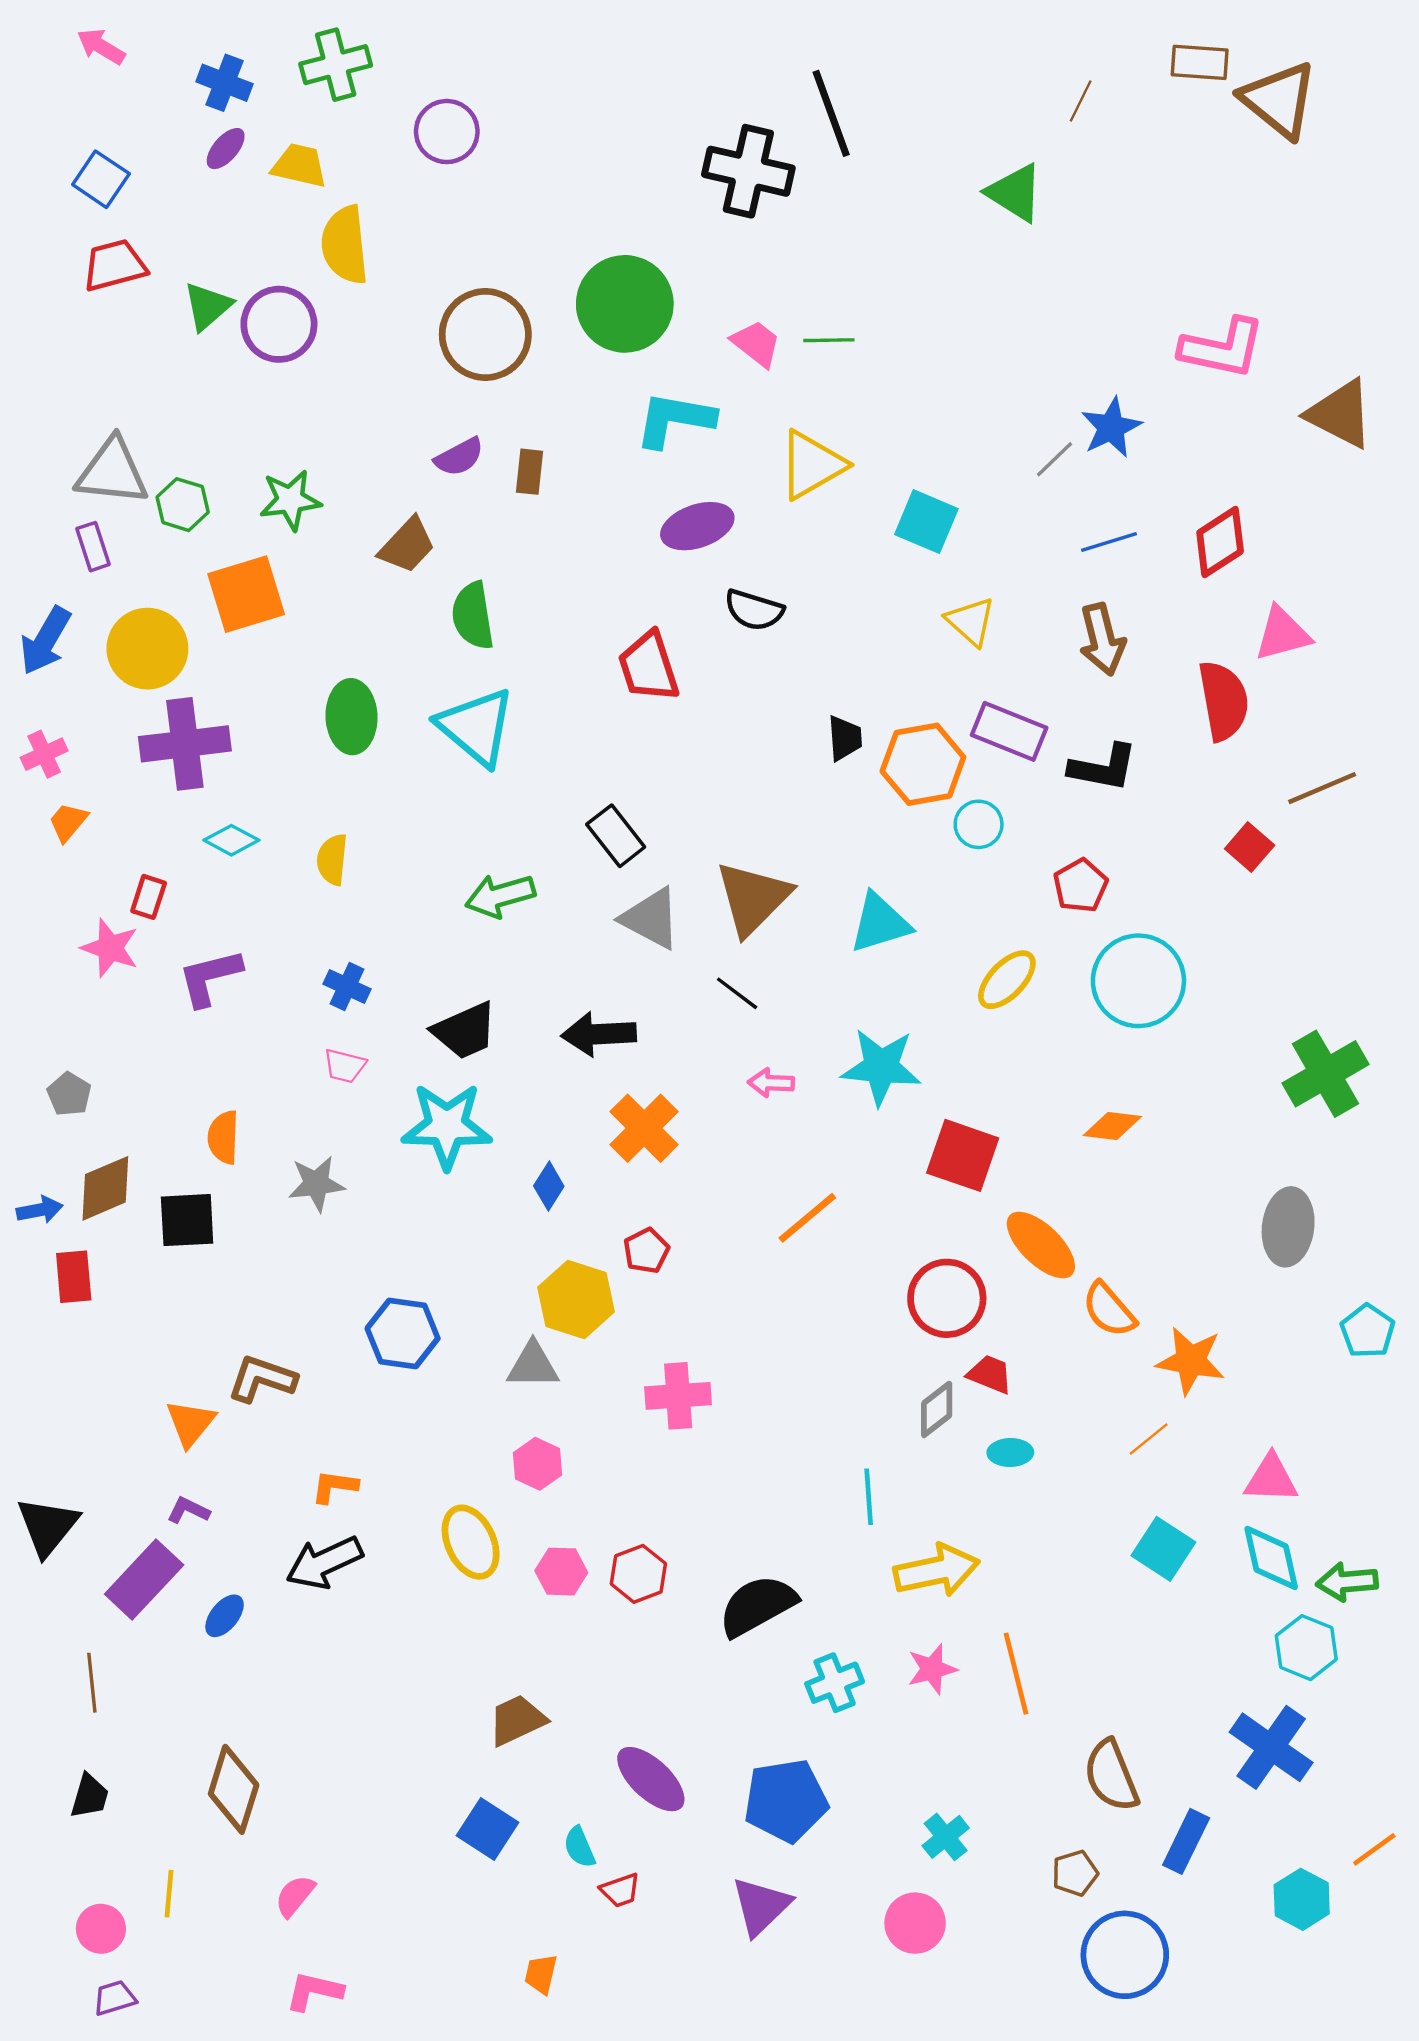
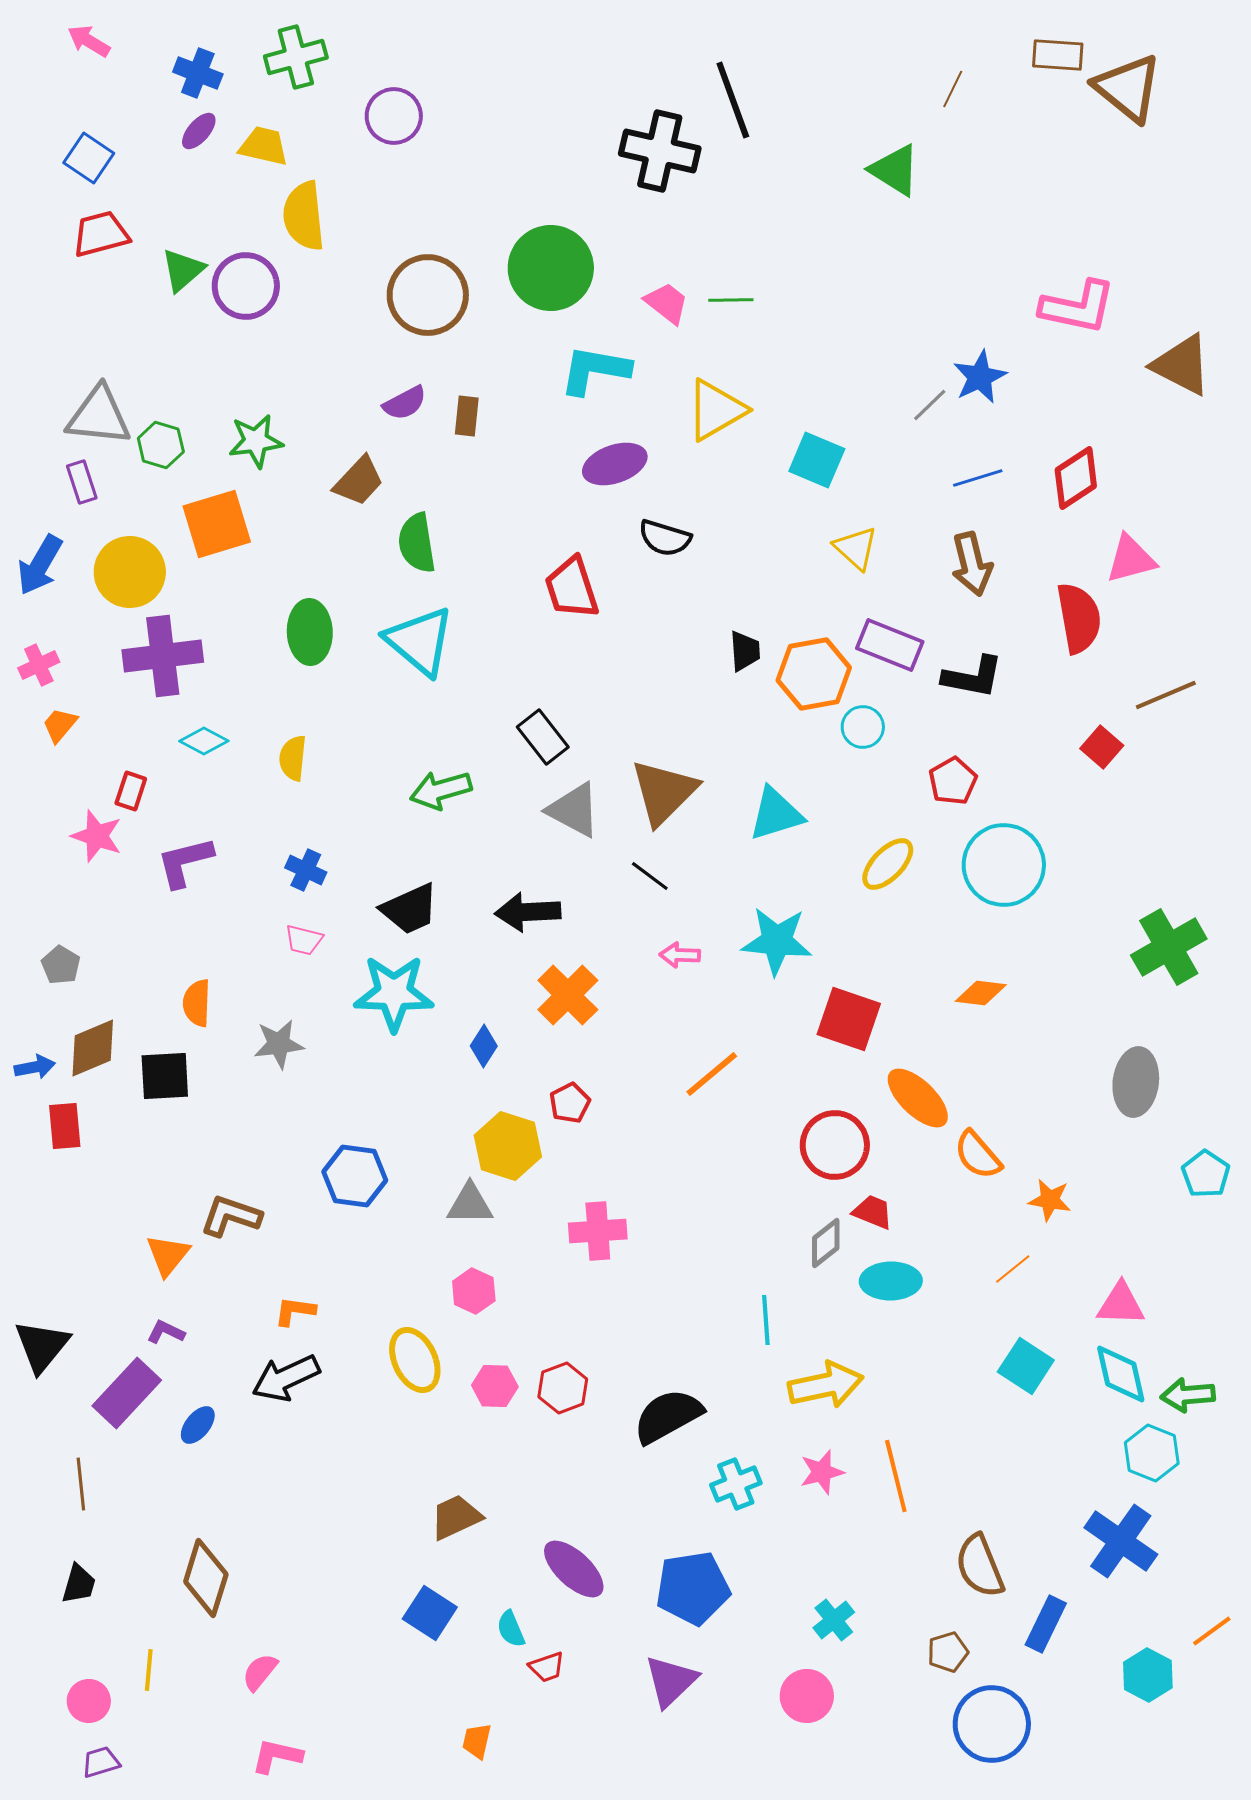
orange star: (1191, 1361) -> (1050, 1200), size x0.7
cyan ellipse: (1010, 1453) -> (891, 1281), size x1.5

